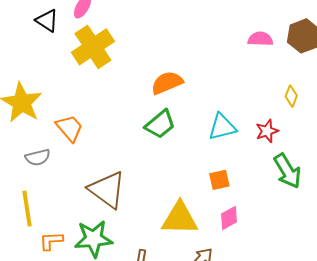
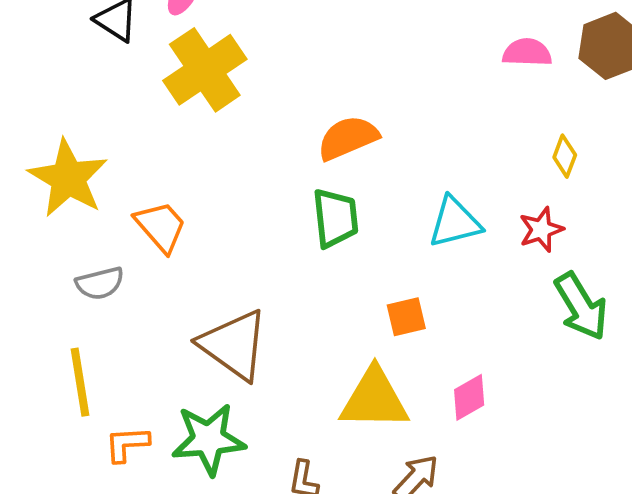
yellow diamond: (291, 96) -> (565, 156), moved
green trapezoid: (160, 124) -> (335, 218), turned -56
orange square: (219, 180) -> (406, 317), moved

